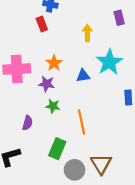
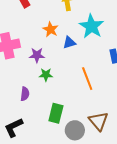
orange star: (54, 63) -> (51, 29), moved
orange line: (82, 122) -> (87, 79), moved

